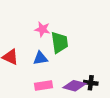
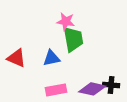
pink star: (42, 29) -> (66, 21), moved

